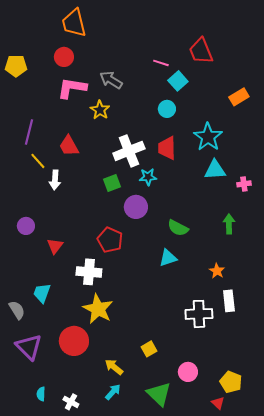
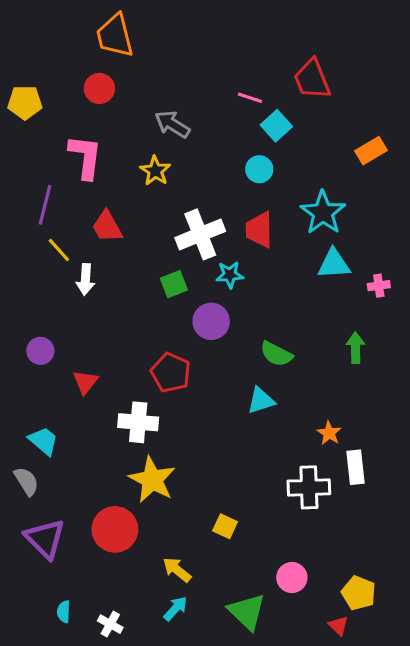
pink L-shape: (72, 88) -> (85, 157), moved, turned 88
orange star: (217, 271) -> (329, 433), moved
cyan trapezoid: (42, 293) -> (43, 441), moved, turned 110
yellow square: (149, 349) -> (225, 526), moved, turned -35

